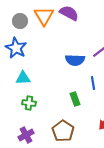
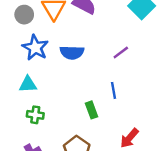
blue star: (16, 48) -> (35, 48), moved
blue semicircle: (75, 60) -> (72, 52), moved

